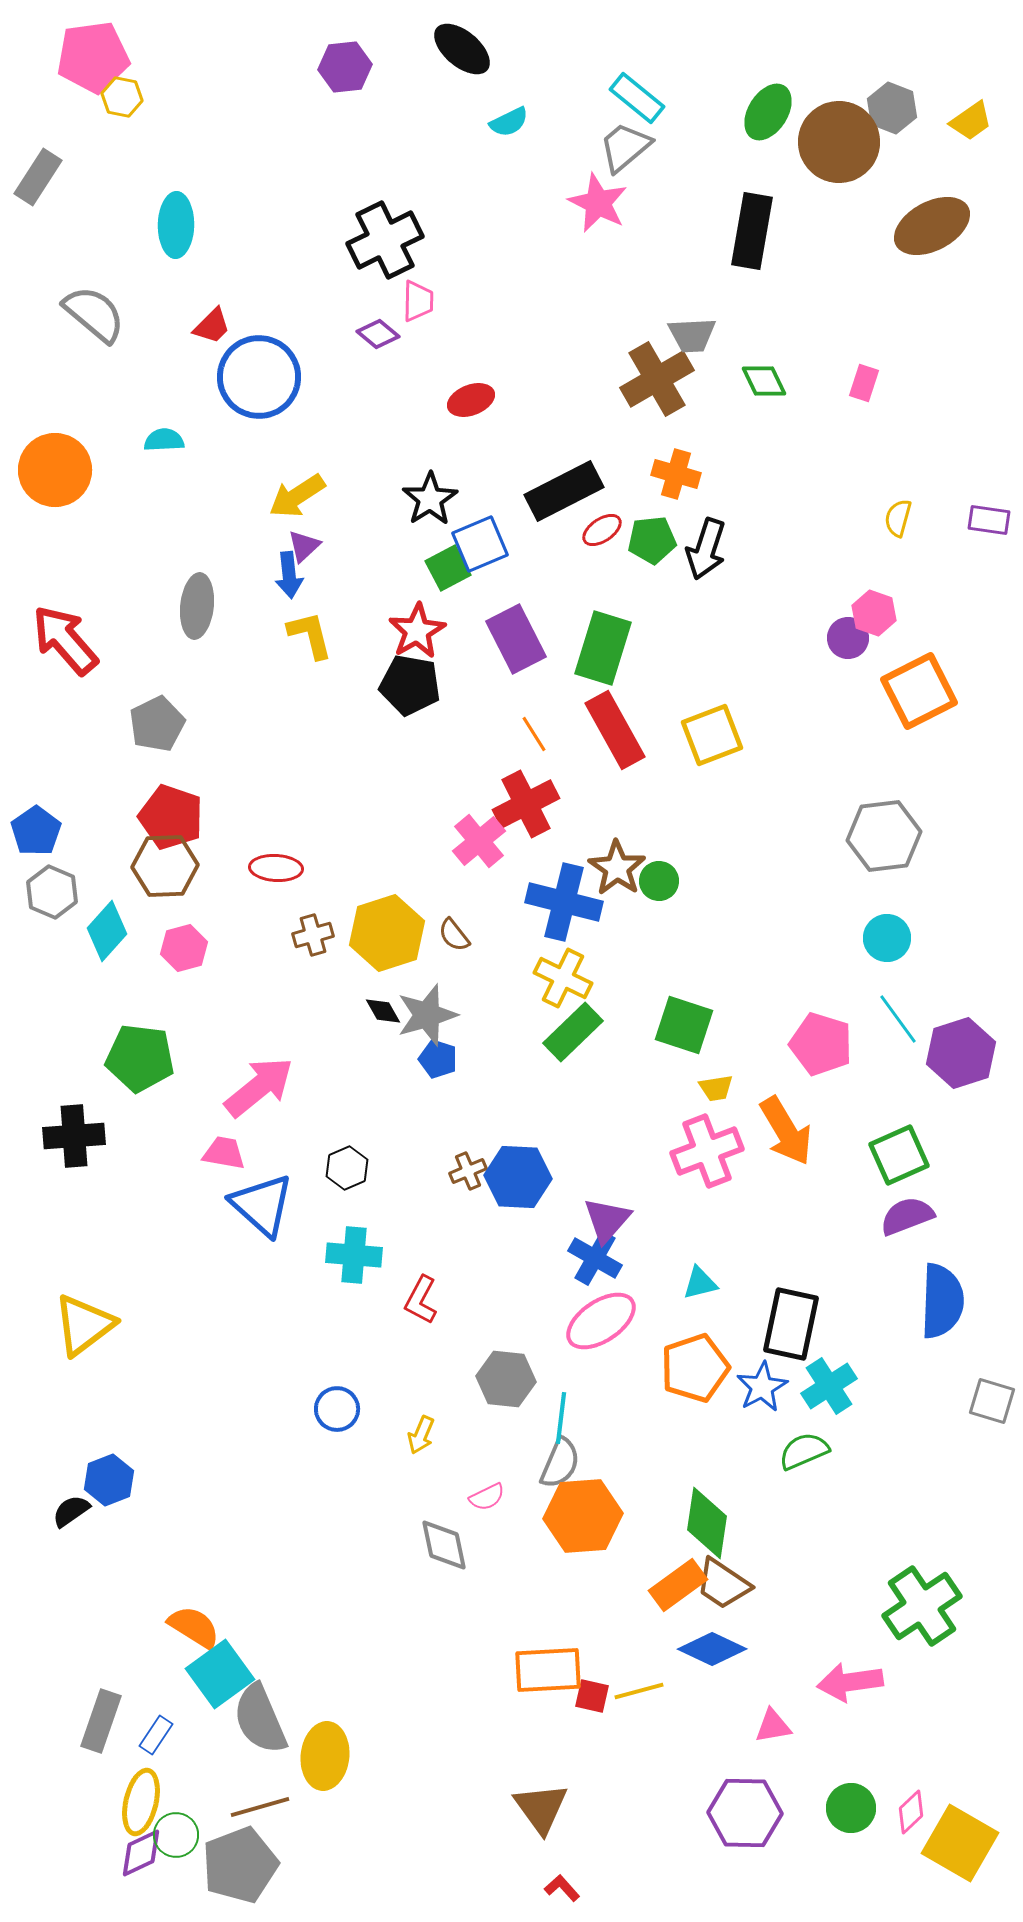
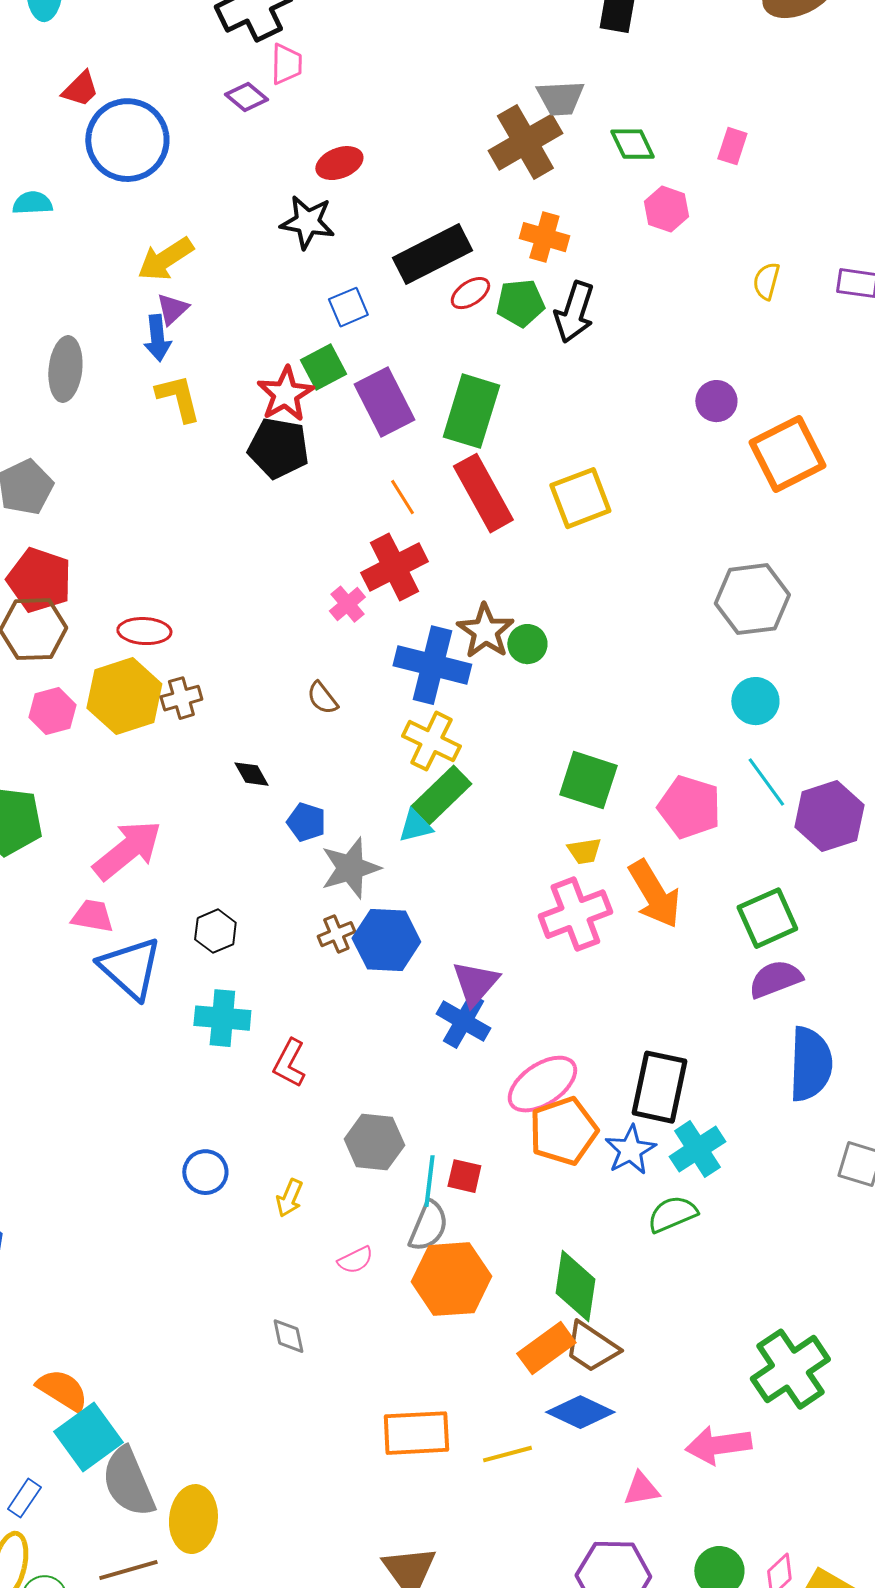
black star: (430, 499) -> (307, 222), moved, turned -30
blue square: (480, 544) -> (348, 307), size x0.7
green square: (448, 568) -> (323, 367), moved
pink hexagon: (874, 613) -> (666, 209), moved
pink cross: (479, 841) -> (347, 604), size x0.7
yellow hexagon: (387, 933) -> (124, 696), moved
gray star: (427, 1015) -> (350, 868), moved
green square: (684, 1025) -> (588, 780), moved
cyan triangle: (700, 1283) -> (415, 826), moved
pink ellipse: (601, 1321) -> (542, 1084), moved
gray diamond: (444, 1545) -> (288, 1336), moved, size x0.7
red square: (592, 1696) -> (464, 1176), moved

